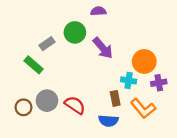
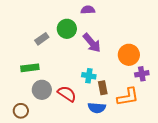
green rectangle: (34, 65) -> (30, 68), moved, turned -48
cyan cross: (129, 80) -> (89, 76), moved
brown circle: (23, 107) -> (21, 111), moved
orange L-shape: (143, 108) -> (128, 97), turned -60

